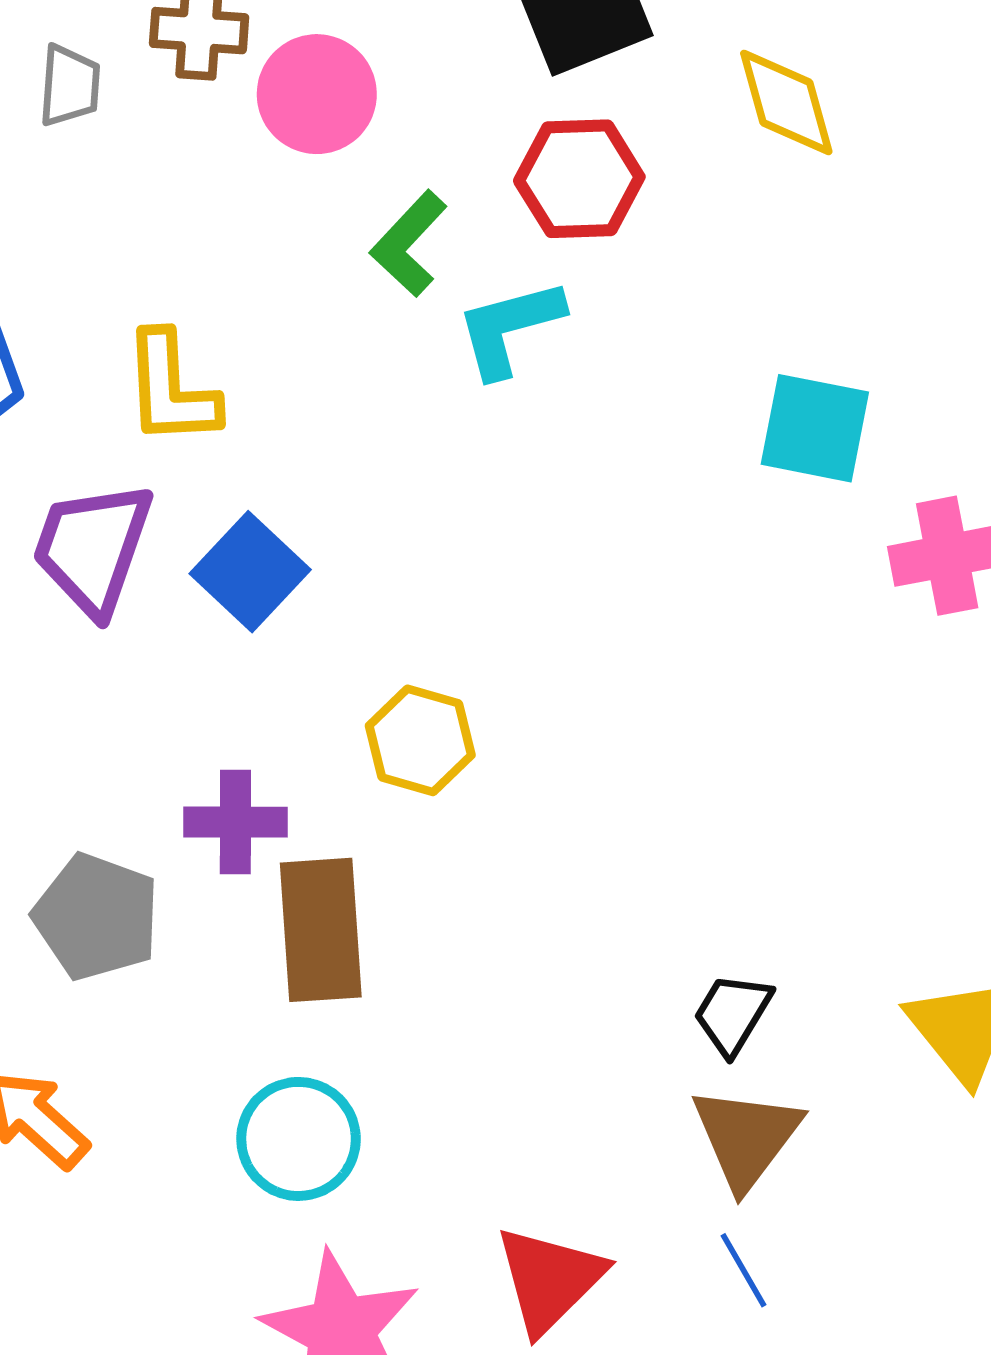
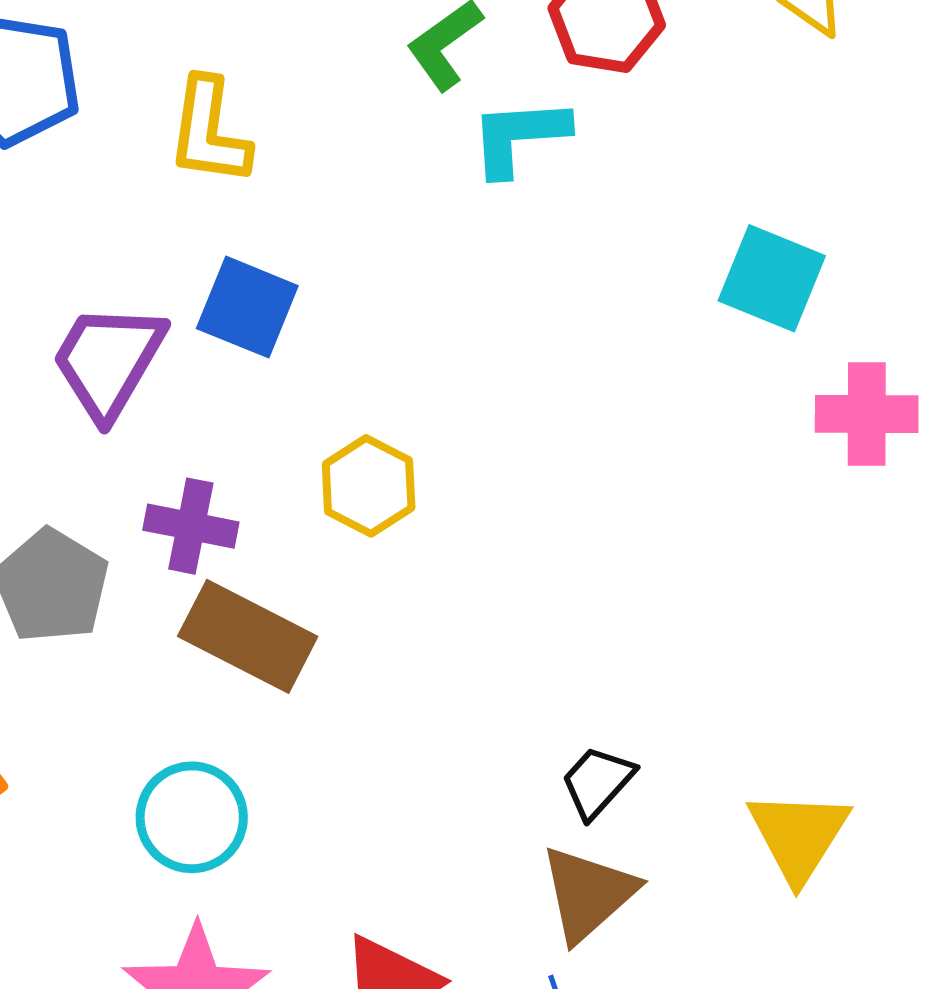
purple trapezoid: (93, 548) -> (108, 361), moved
blue square: (250, 572) -> (247, 307), turned -32
brown rectangle: (321, 930) -> (248, 636), turned -70

